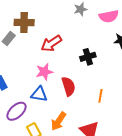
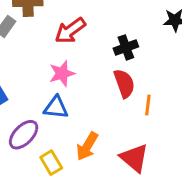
red semicircle: (69, 86) -> (124, 83), moved

